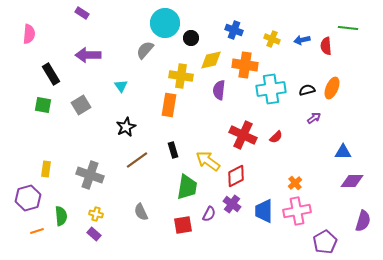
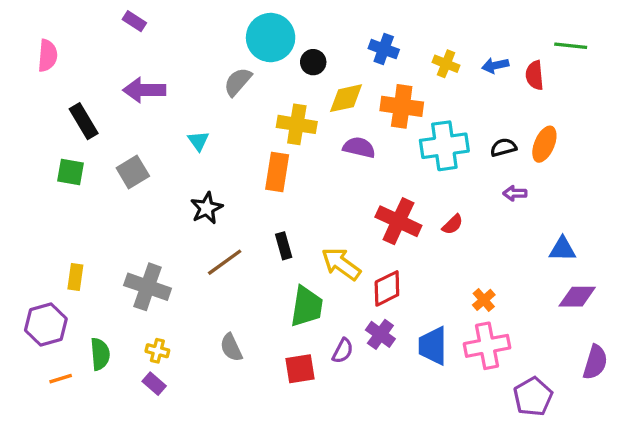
purple semicircle: (219, 90) -> (359, 147), turned 96
purple arrow: (314, 118) -> (515, 193), turned -144

